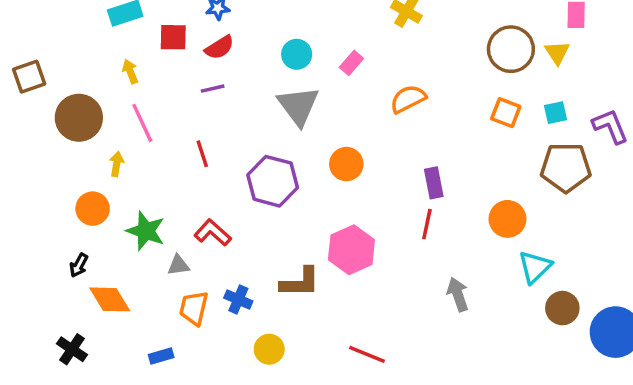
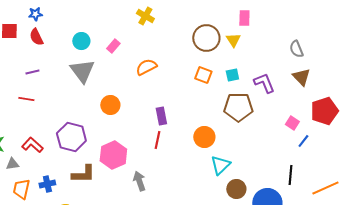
red semicircle: (219, 47) -> (36, 37), turned 96
purple line: (213, 89) -> (32, 72), moved
red line: (202, 154) -> (26, 99), turned -63
purple hexagon: (273, 181) -> (71, 137), moved
gray arrow: (458, 294) -> (139, 181), moved
blue cross: (238, 299) -> (47, 184), turned -35

